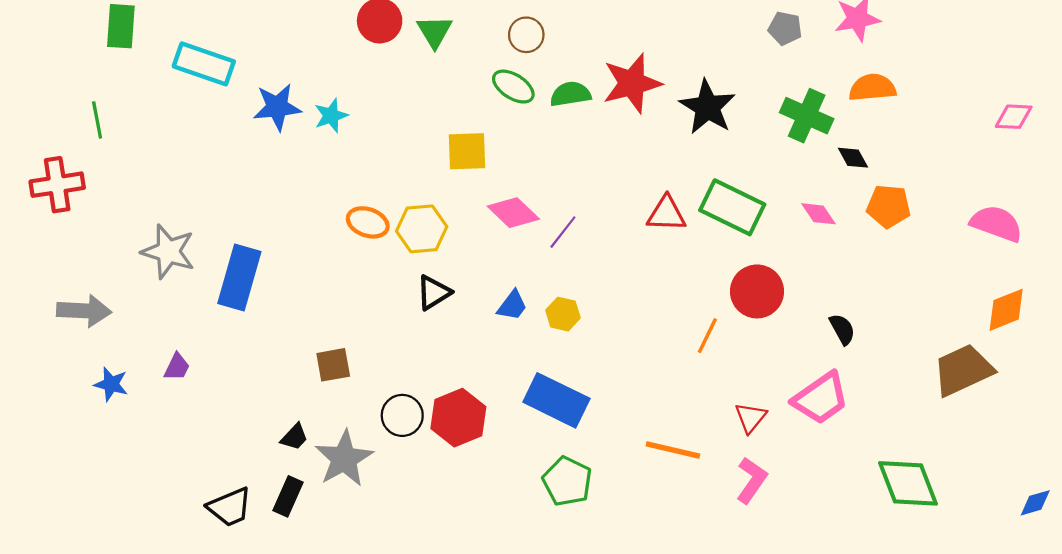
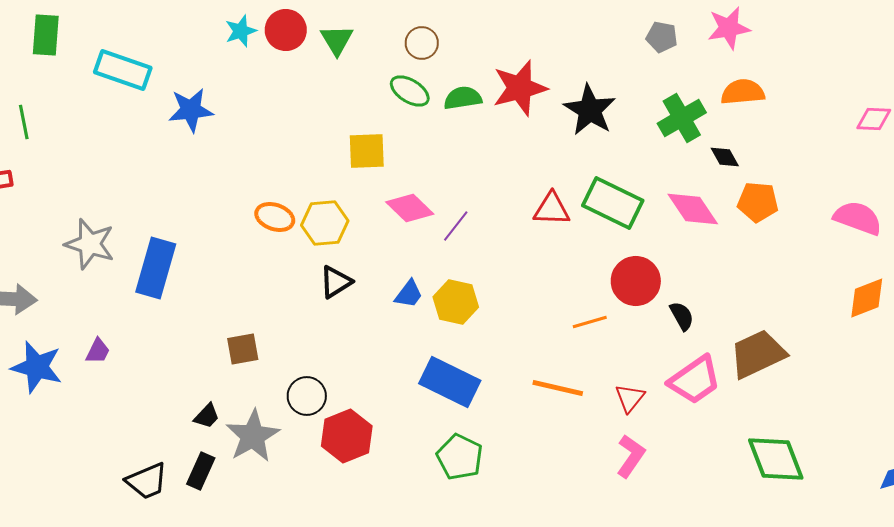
cyan star: (331, 116) -> (241, 31), moved
green cross: (807, 116) -> (682, 118), turned 36
pink diamond: (819, 214) -> (693, 209), size x1.6
yellow hexagon: (563, 314) -> (456, 302), size x1.4
black semicircle: (842, 329) -> (682, 316), moved
orange line: (707, 336) -> (590, 322), turned 48
brown trapezoid: (963, 370) -> (758, 354), moved
blue star: (111, 384) -> (37, 367), size x1.6
red hexagon: (458, 418) -> (347, 436), moved
orange line: (673, 450) -> (558, 388), moved

